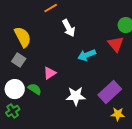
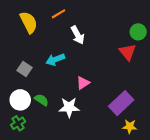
yellow semicircle: (23, 37) -> (29, 22), moved
cyan arrow: (87, 55) -> (55, 60), moved
pink triangle: (50, 73) -> (83, 83), moved
white star: (76, 96) -> (69, 107), moved

